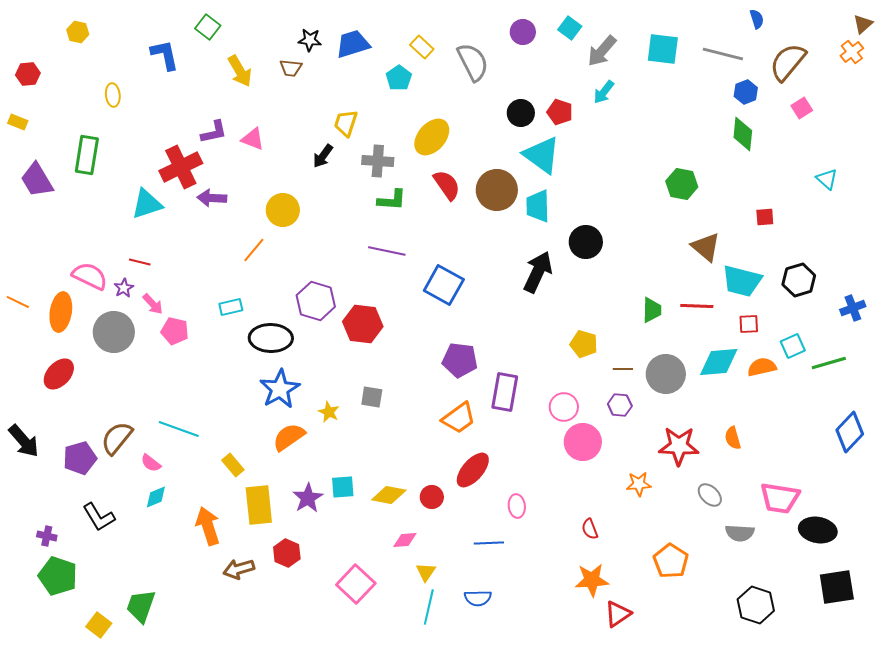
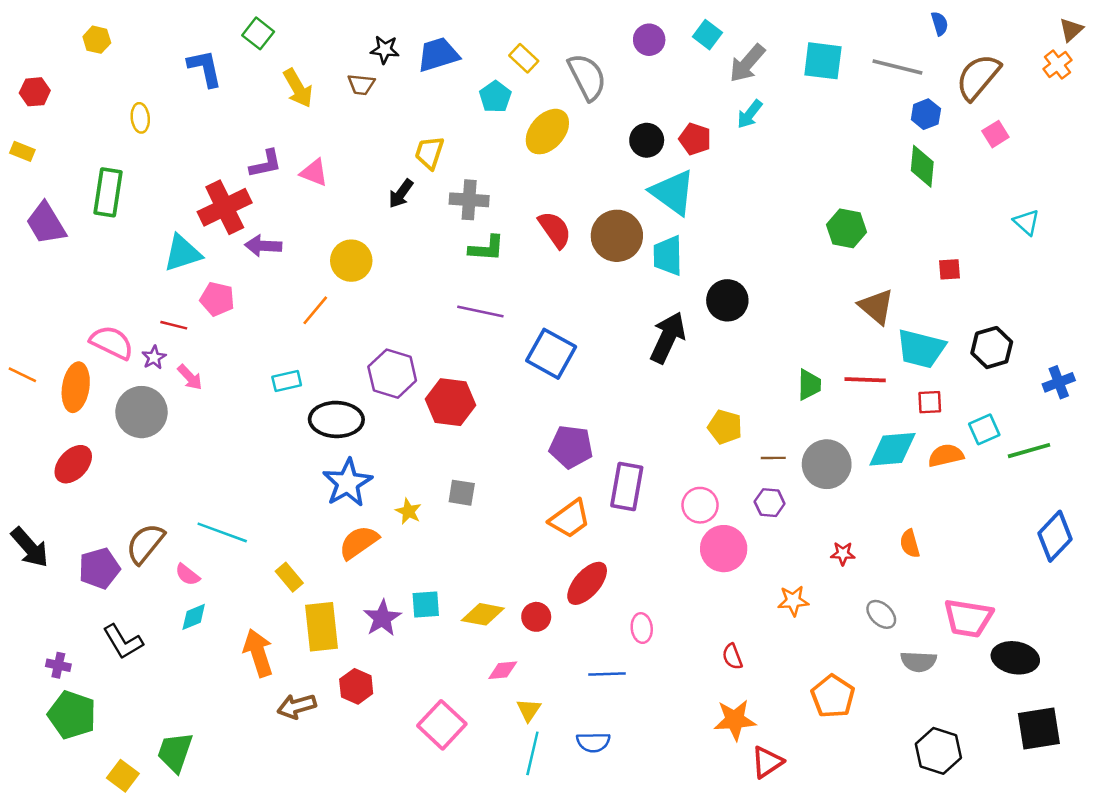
yellow ellipse: (432, 137) -> (547, 132), moved
pink pentagon: (175, 331) -> (217, 299), moved
red star: (679, 446) -> (843, 554), size x0.5

